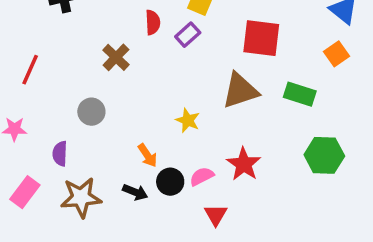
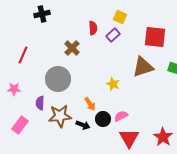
gray circle: (91, 112) -> (58, 79), size x1.6
red star: (244, 164) -> (163, 137), moved
brown star: (81, 197) -> (60, 116), moved
red triangle: (216, 215) -> (129, 138), size x1.5

